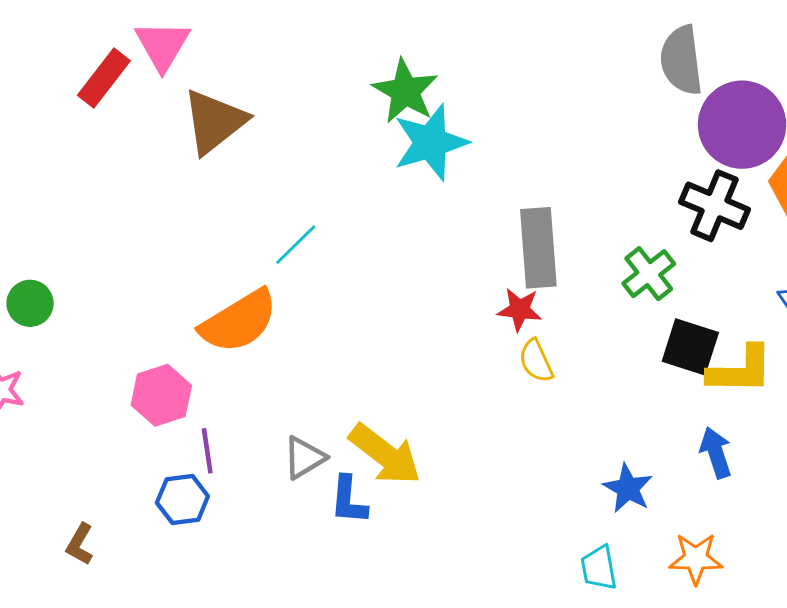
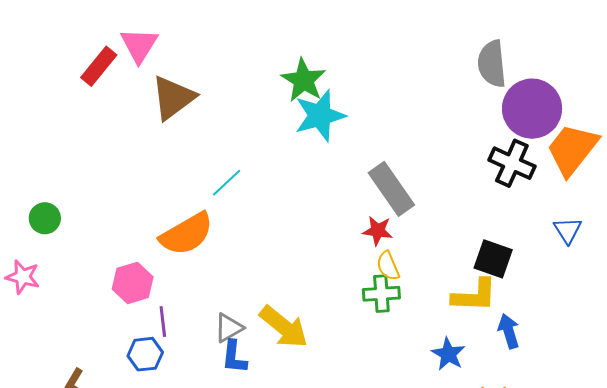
gray rectangle: (538, 248) -> (391, 189), turned -32
green cross: (649, 274) -> (381, 294), moved, turned 33
yellow L-shape: (740, 370) -> (474, 296), moved
blue L-shape: (349, 500) -> (234, 357), moved

